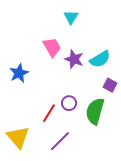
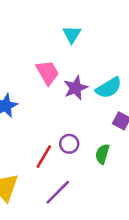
purple star: (74, 59) -> (76, 88), turned 30
green semicircle: (95, 111) -> (102, 154), size x0.6

